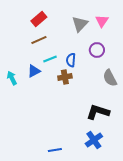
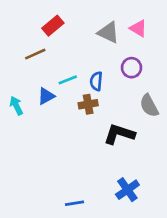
pink triangle: (102, 21) -> (138, 28), turned -32
gray triangle: (80, 24) -> (108, 32), turned -48
brown line: (39, 40) -> (35, 54), moved
black L-shape: (98, 112) -> (119, 134), moved

